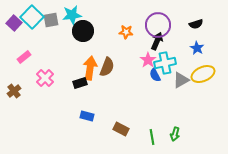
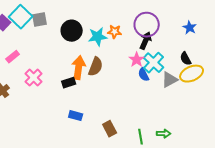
cyan star: (72, 15) -> (98, 37), moved
black semicircle: (196, 24) -> (186, 59), moved, turned 80
blue star: (197, 48) -> (190, 28), moved
cyan cross: (165, 63) -> (154, 63), turned -35
brown rectangle: (121, 129) -> (110, 129), turned 35
green arrow: (175, 134) -> (164, 134), turned -104

